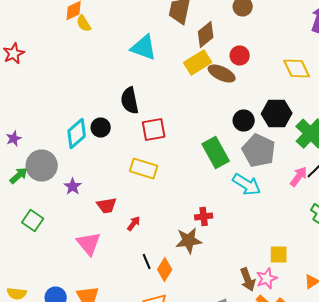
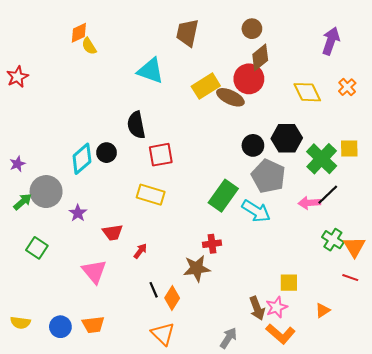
brown diamond: (206, 34) -> (260, 57), moved
red circle: (240, 56) -> (249, 79), size x1.5
green rectangle: (216, 152) -> (223, 196), moved, turned 64
pink arrow: (299, 176) -> (309, 203), turned -130

